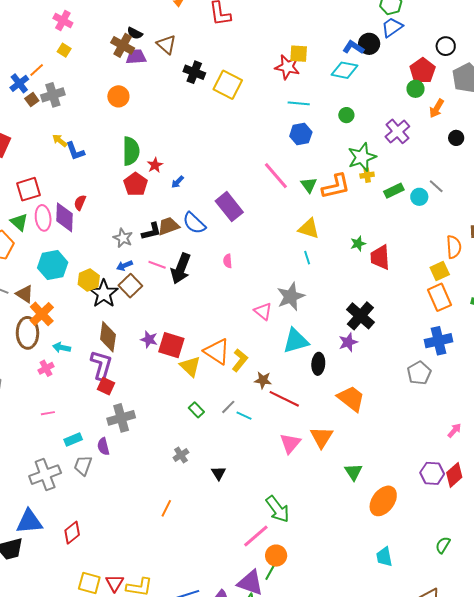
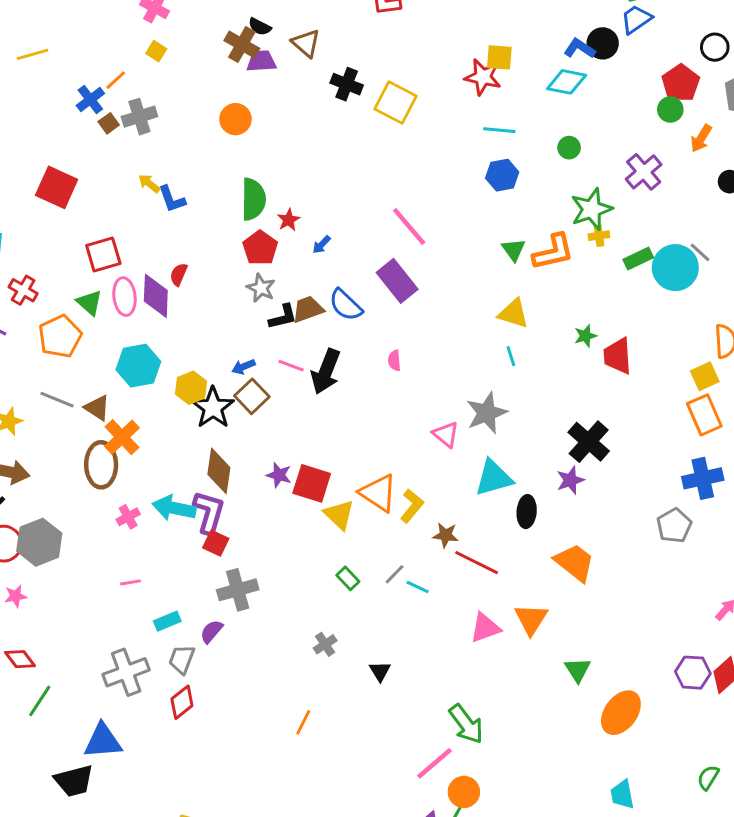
pink line: (276, 176) -> (409, 226), moved
cyan circle: (419, 197) -> (675, 268), size x1.8
gray star: (123, 238) -> (261, 288), moved
cyan arrow: (62, 348) -> (174, 508), moved, size x1.6
pink triangle: (290, 443) -> (485, 628), turned 30
purple semicircle: (103, 446) -> (211, 631), turned 54
red diamond: (72, 533) -> (182, 702), moved

